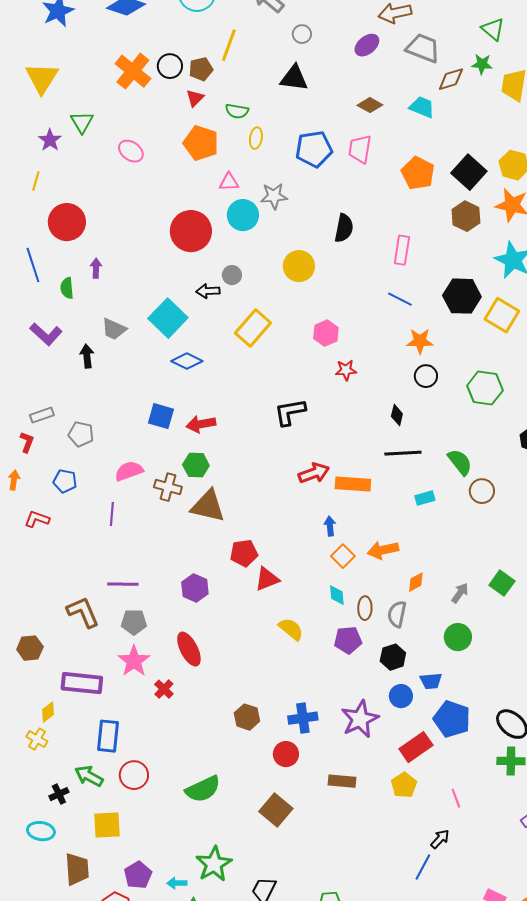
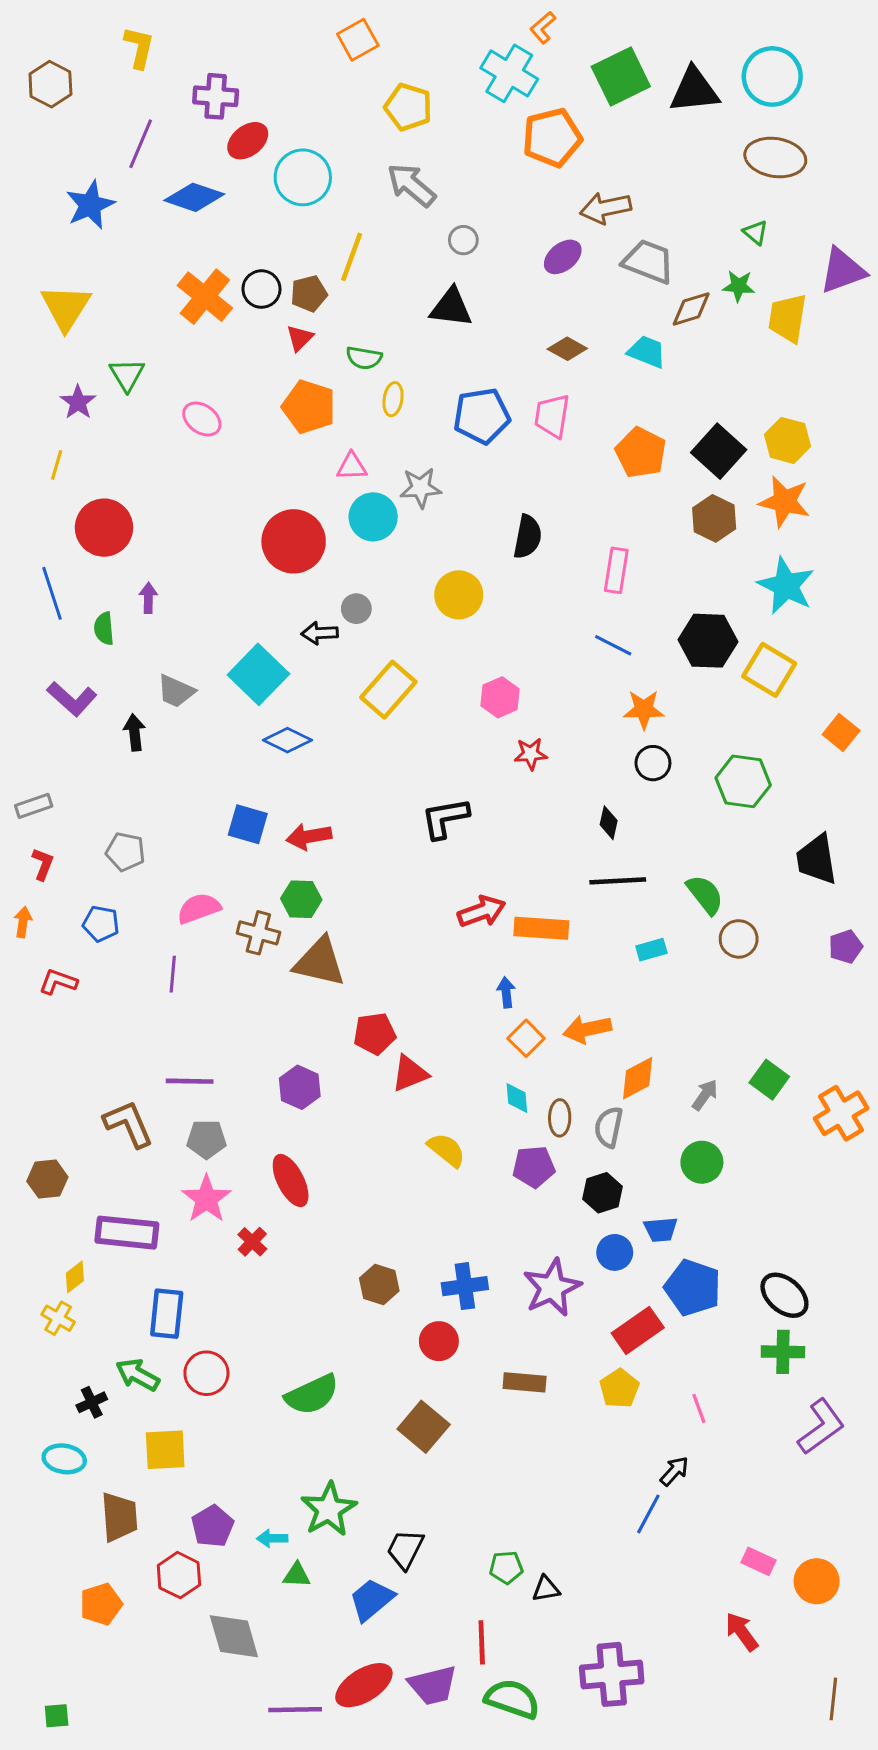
green triangle: (493, 29) -> (755, 232), size x0.7
gray rectangle: (42, 415) -> (34, 806), moved
orange diamond: (416, 582) -> (638, 1078), size x1.4

